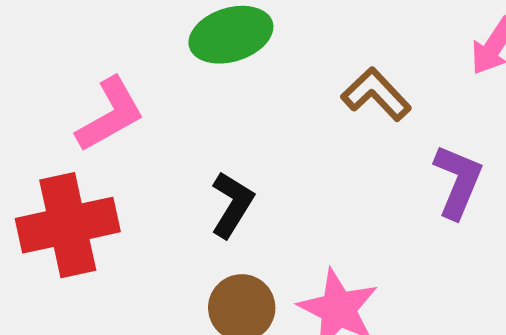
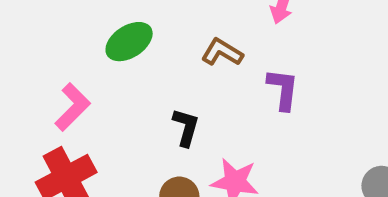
black L-shape: (232, 205) -> (186, 127), moved

